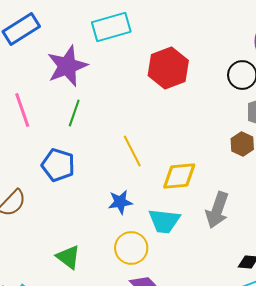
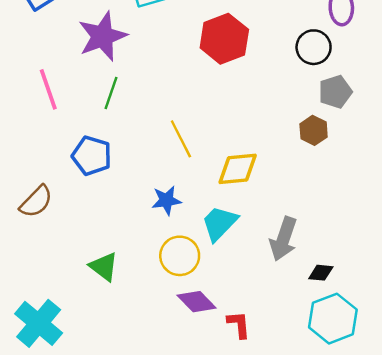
gray arrow: (217, 210) -> (283, 239), moved
cyan trapezoid: (164, 221) -> (219, 223), turned 128

